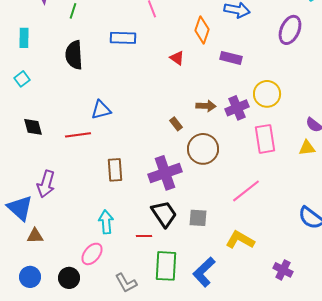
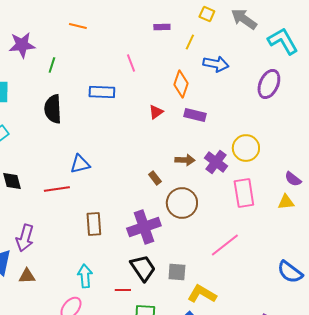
red triangle: (177, 58) -> (156, 112), turned 49
purple rectangle: (231, 58) -> (195, 115), moved
purple cross: (237, 108) -> (216, 162), turned -30
brown triangle: (35, 236) -> (27, 276), moved
yellow L-shape: (240, 240) -> (202, 294), moved

